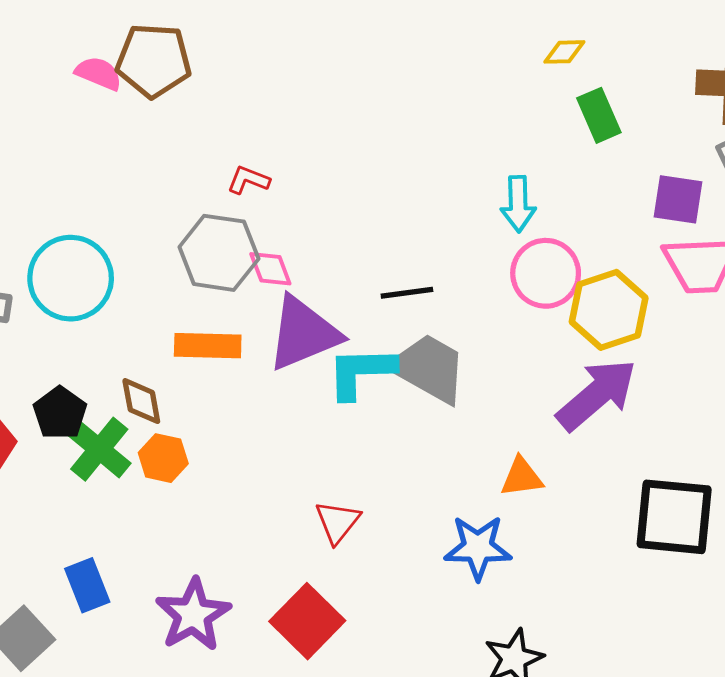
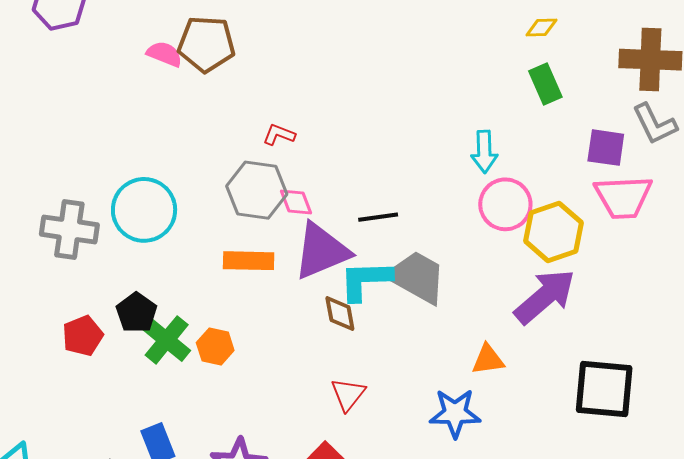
yellow diamond: (564, 52) -> (541, 28), moved
black line: (407, 293) -> (378, 217), moved
brown diamond: (141, 401) -> (340, 314), moved

